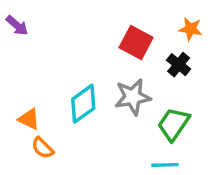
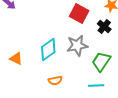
orange semicircle: (43, 148) -> (55, 80), moved, turned -56

